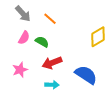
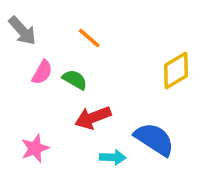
gray arrow: (23, 14) -> (22, 31), moved
pink star: (20, 70) -> (35, 148), moved
cyan arrow: (52, 85) -> (113, 157), moved

